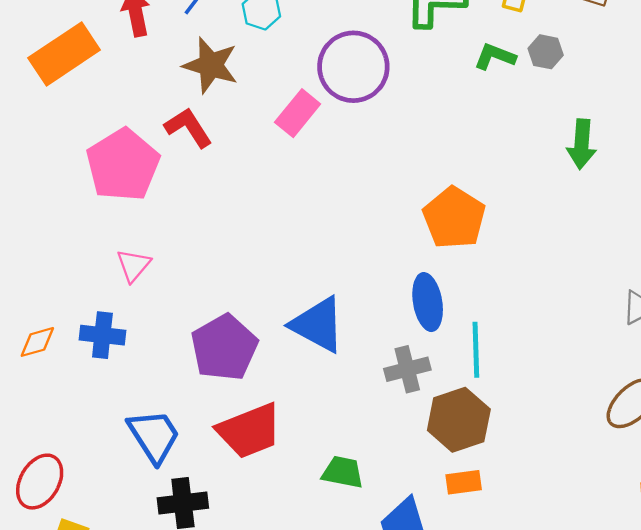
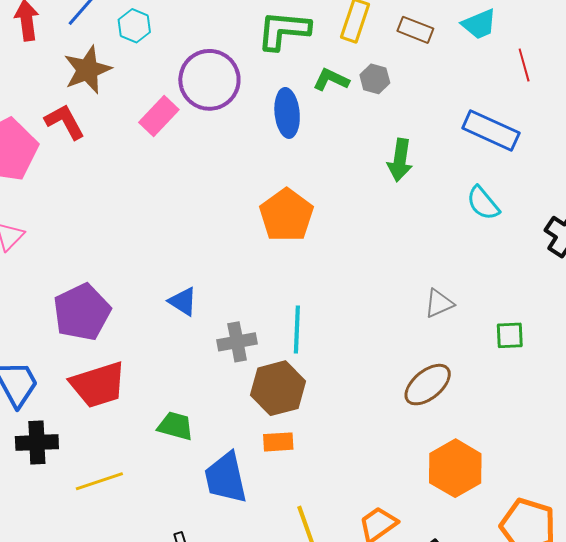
brown star: (211, 65) -> (87, 70), turned 30
blue ellipse: (428, 302) -> (287, 113), moved
blue triangle: (318, 325) -> (183, 301), moved, size x0.6

